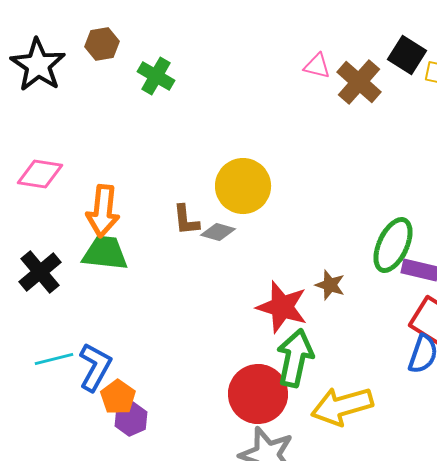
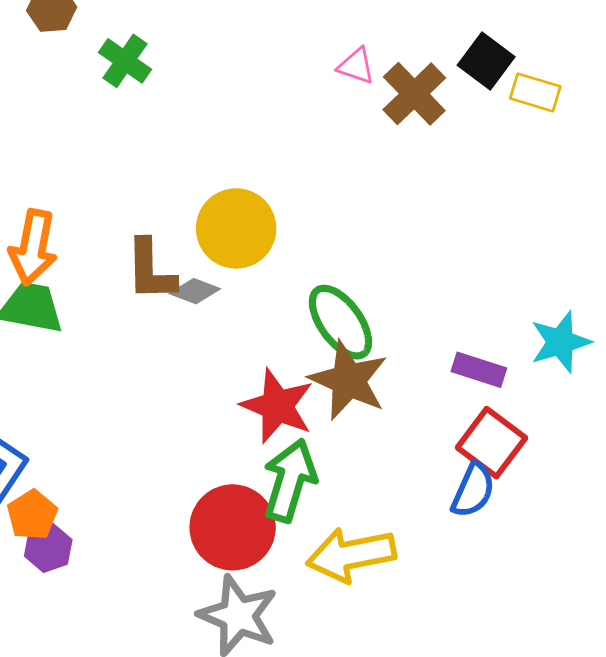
brown L-shape: (186, 220) -> (151, 270), size x1.4
green ellipse: (393, 245) -> (340, 322), moved, turned -66
brown star: (330, 285) -> (349, 380), size x1.8

